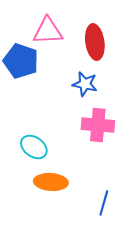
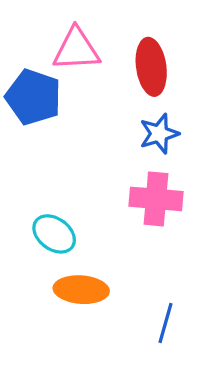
blue star: (85, 84) -> (159, 134), moved, turned -30

